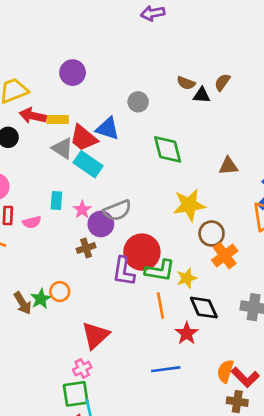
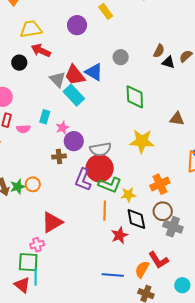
brown semicircle: (186, 83) -> (159, 51), turned -96
yellow rectangle: (58, 120) -> (106, 11), moved, turned 42
gray semicircle: (117, 210) -> (100, 149), moved
brown circle: (212, 234) -> (163, 211), moved
blue line: (166, 369) -> (113, 275), moved
red L-shape: (245, 377) -> (158, 260), moved

